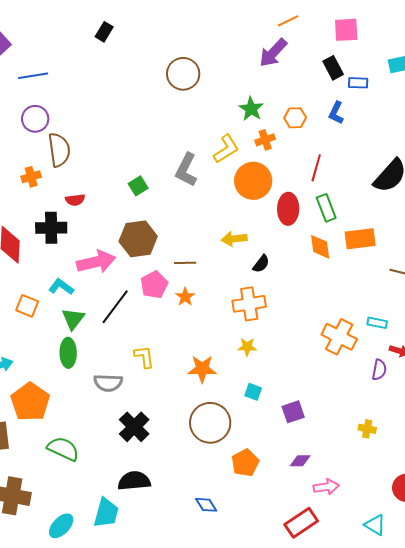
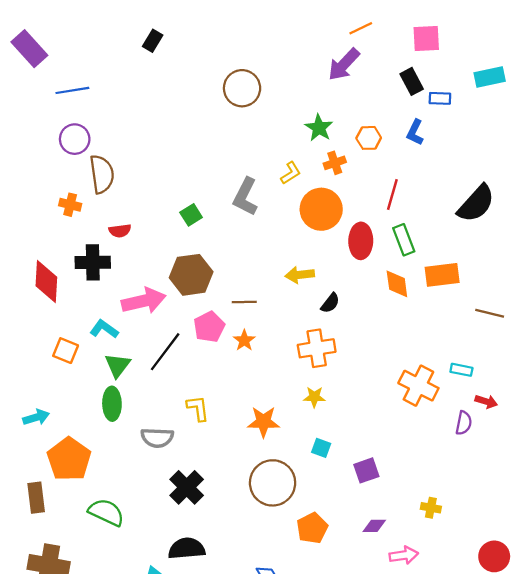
yellow L-shape: (226, 149) -> (291, 173), size x0.7
orange cross: (31, 177) -> (70, 205), turned 30
yellow cross: (367, 429) -> (431, 508), moved

